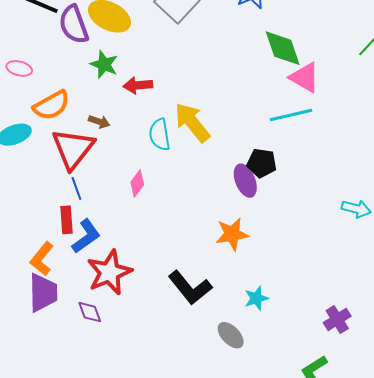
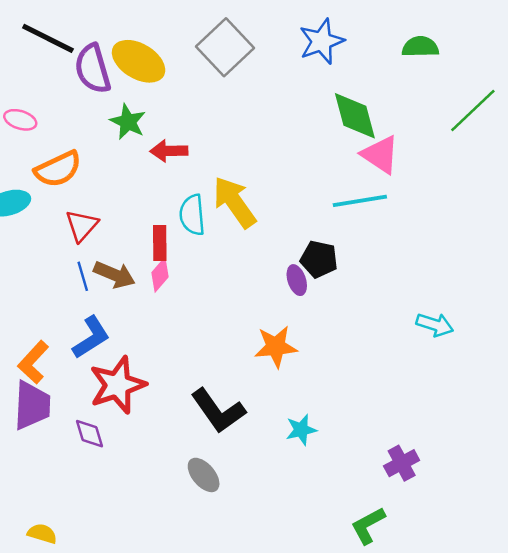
brown arrow: (99, 122) -> (114, 275), moved, size x1.5
red triangle: (73, 149) -> (82, 226), size x0.6
purple ellipse: (245, 181) -> (297, 280), size x0.7
red rectangle: (67, 220) -> (160, 243), moved
gray ellipse: (231, 335) -> (204, 475), moved

